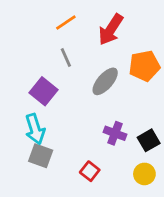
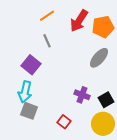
orange pentagon: (144, 66) -> (103, 27), moved
gray ellipse: (105, 81) -> (99, 58), moved
cyan arrow: (35, 129) -> (25, 92), turned 30
yellow circle: (144, 174) -> (103, 124), size x1.5

